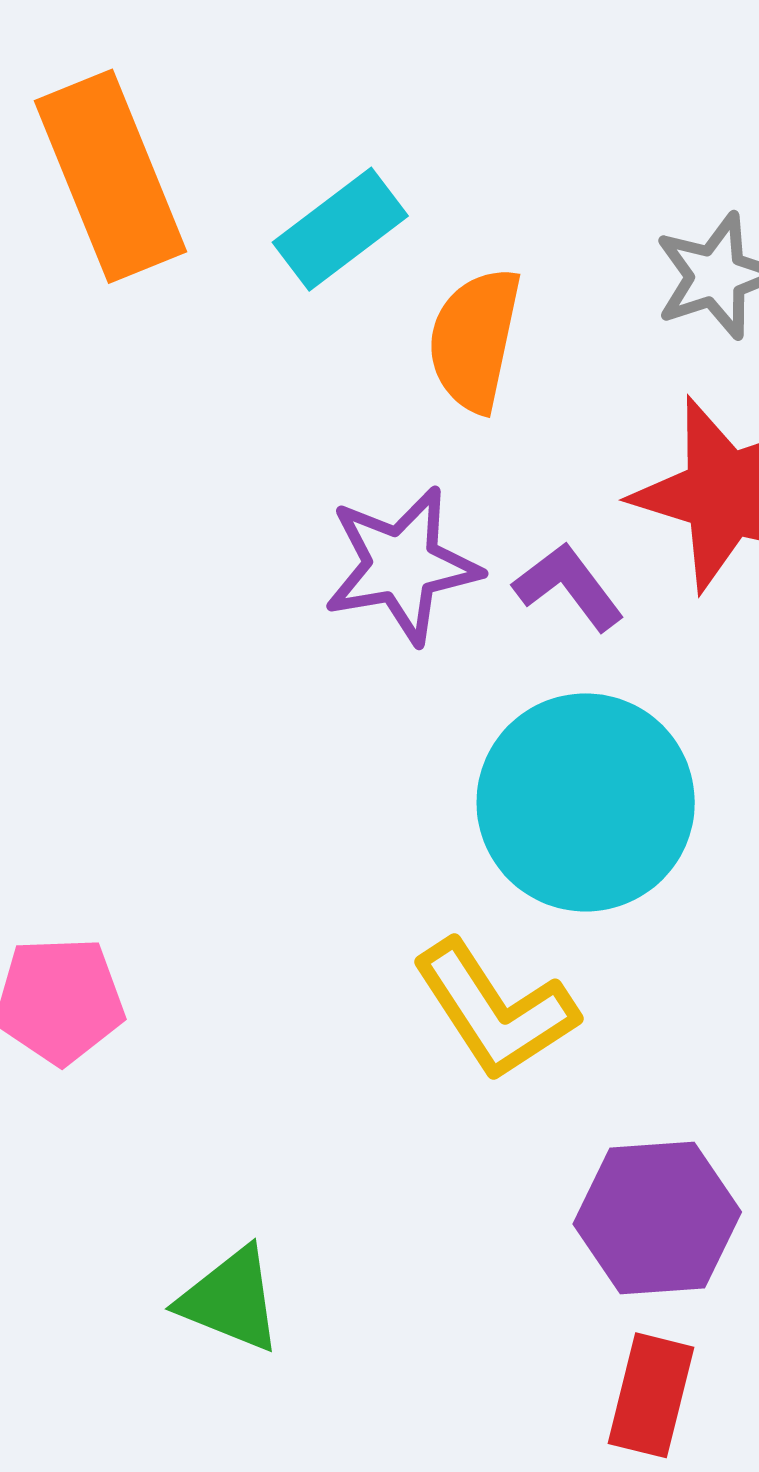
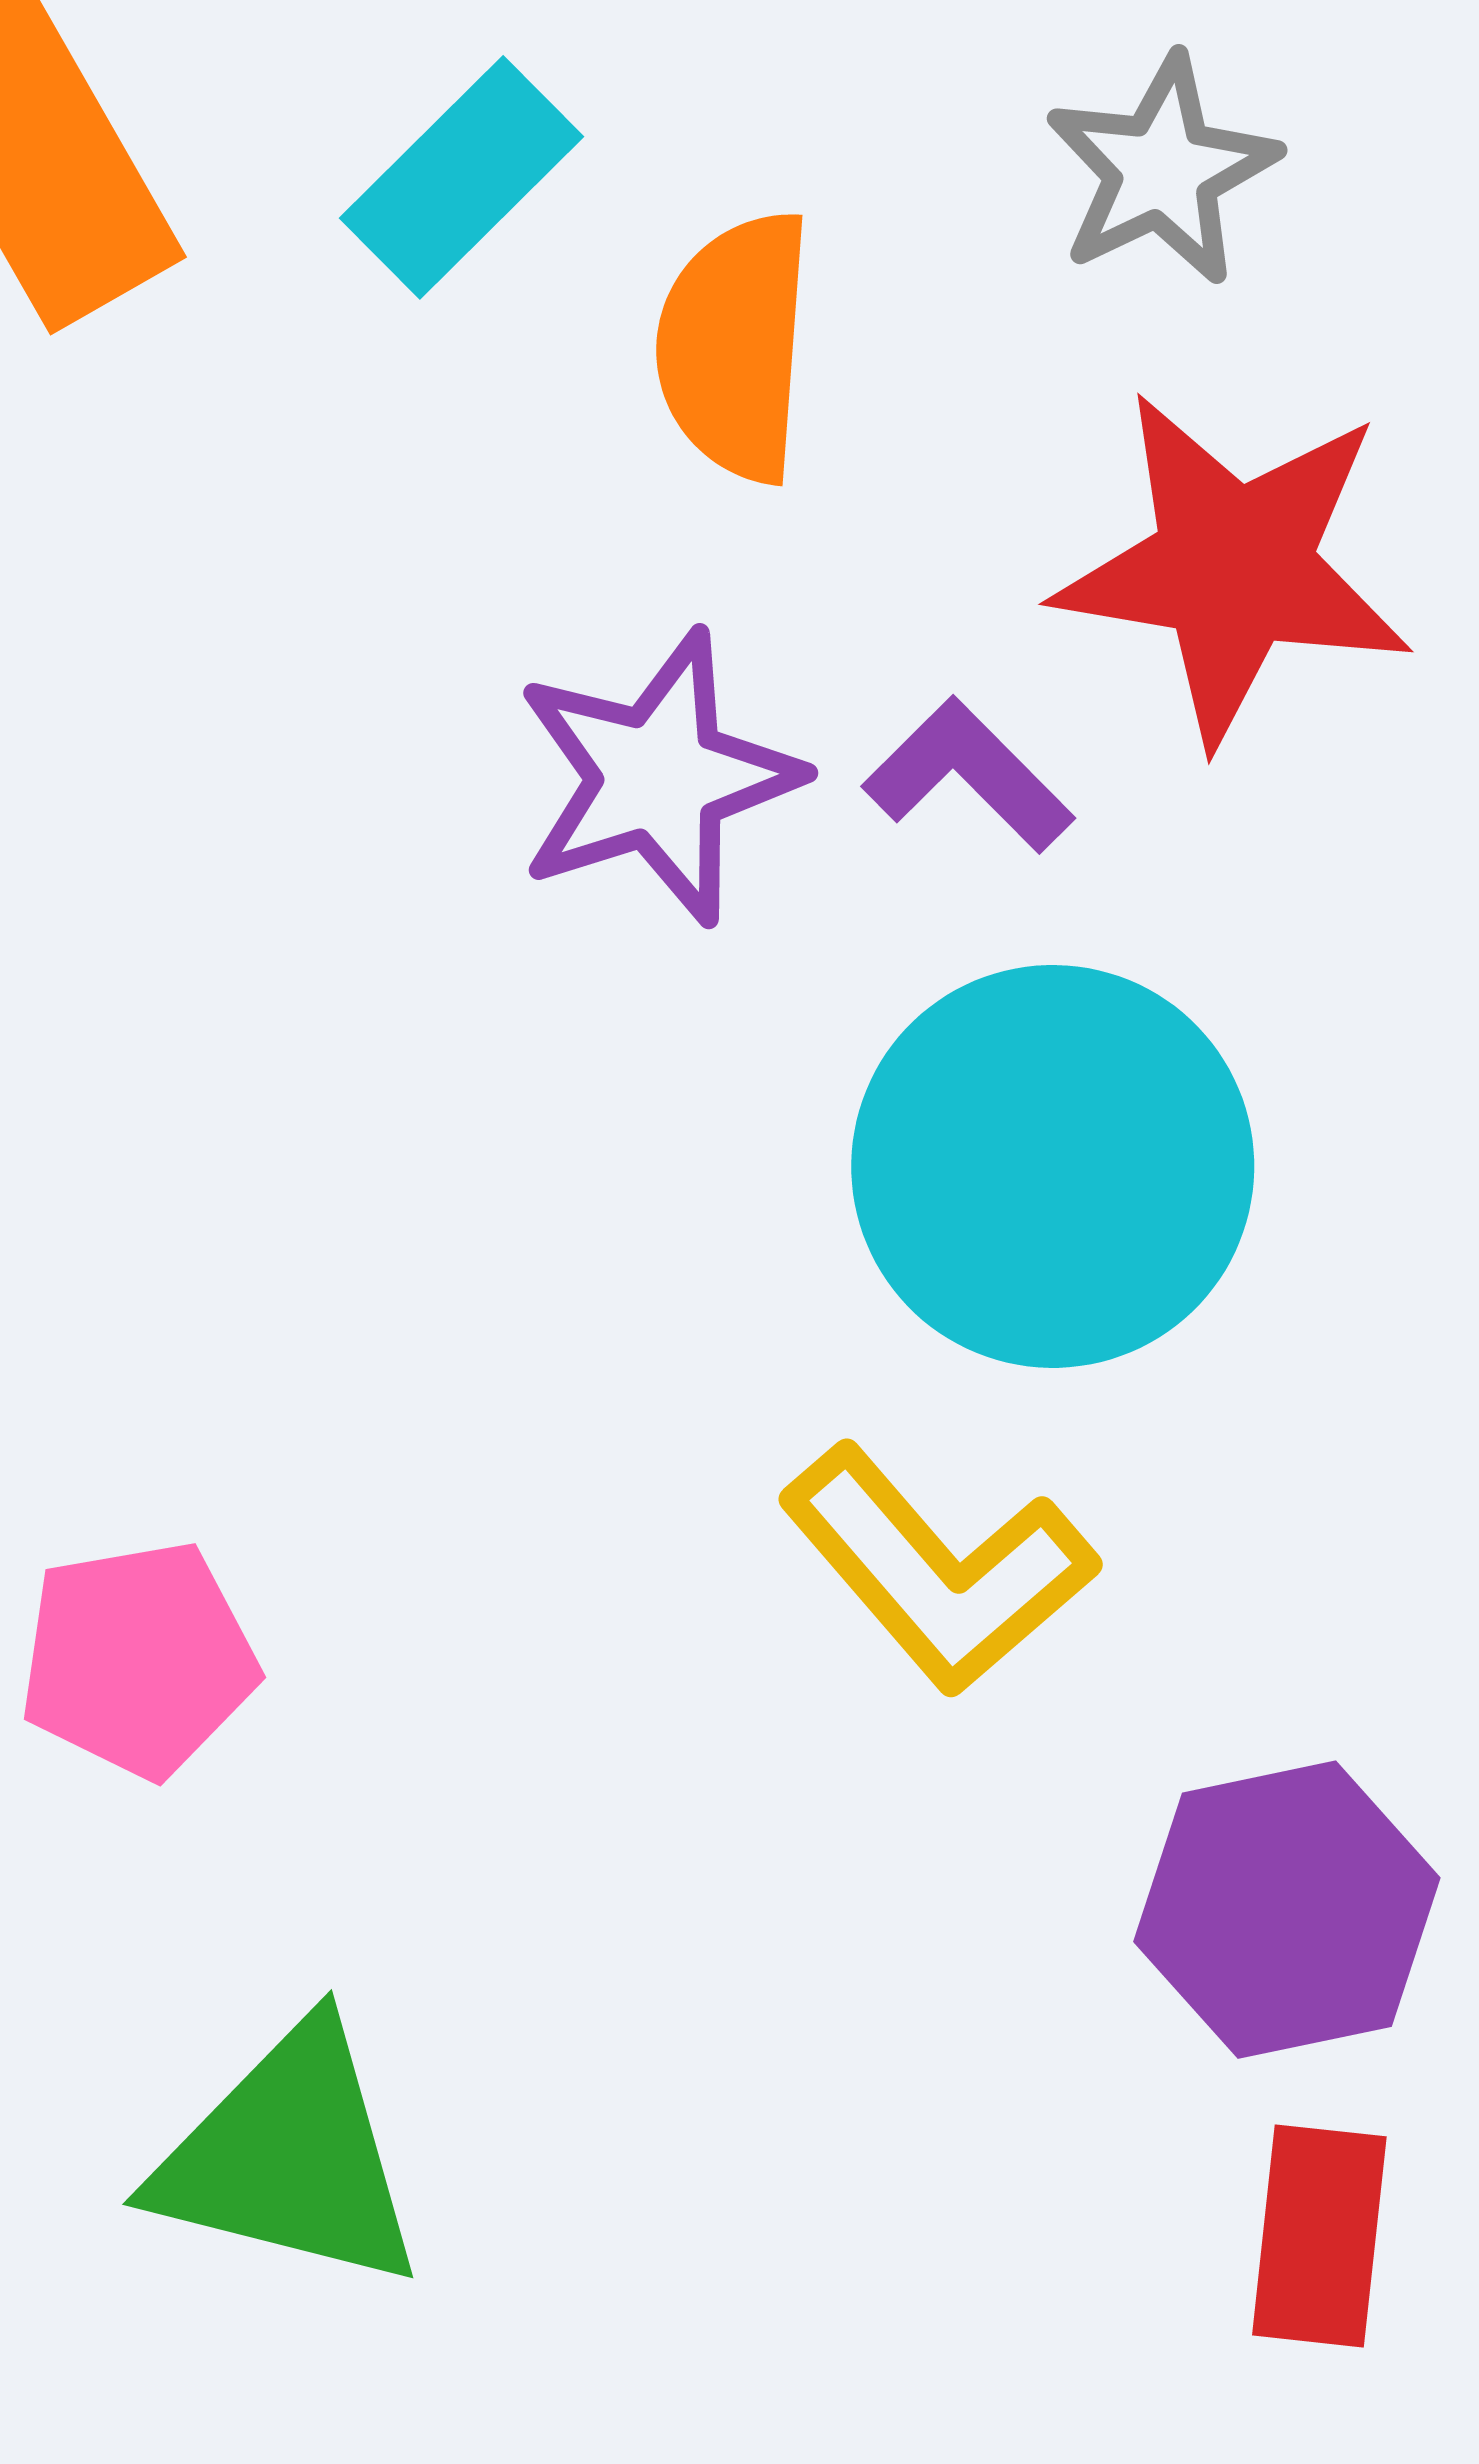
green triangle: (231, 1300) -> (289, 2157), moved, size x1.4

